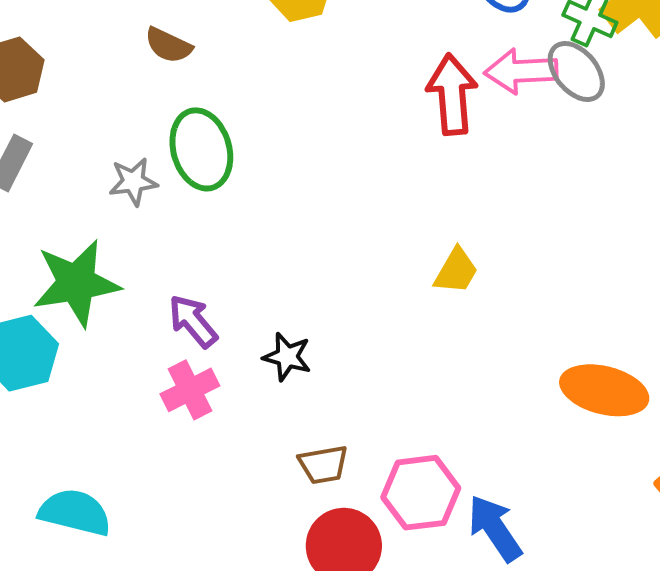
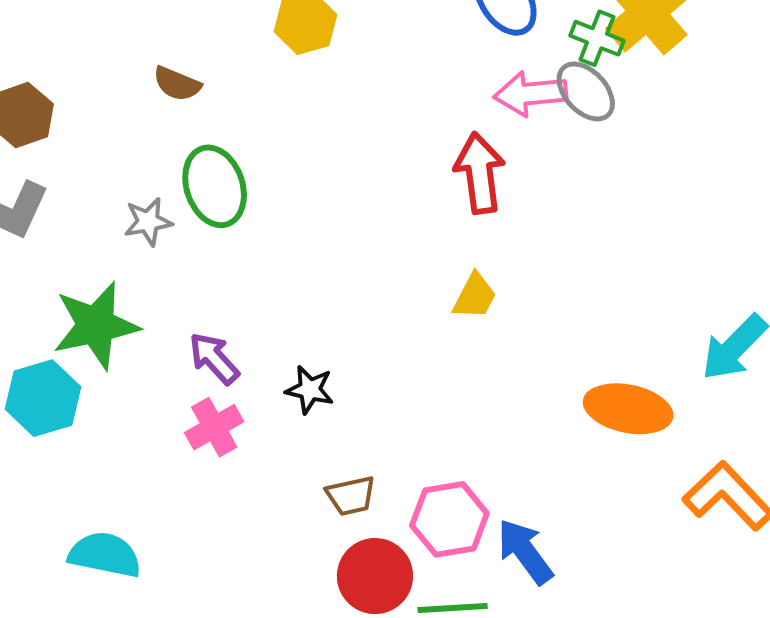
red arrow: (452, 94) -> (480, 173), moved

